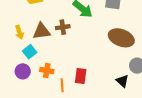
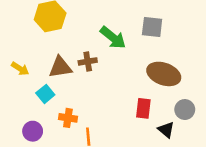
yellow arrow: (19, 32) -> (20, 69), moved, turned -40
purple circle: (23, 71) -> (33, 131), moved
red rectangle: (81, 76) -> (143, 108), moved

